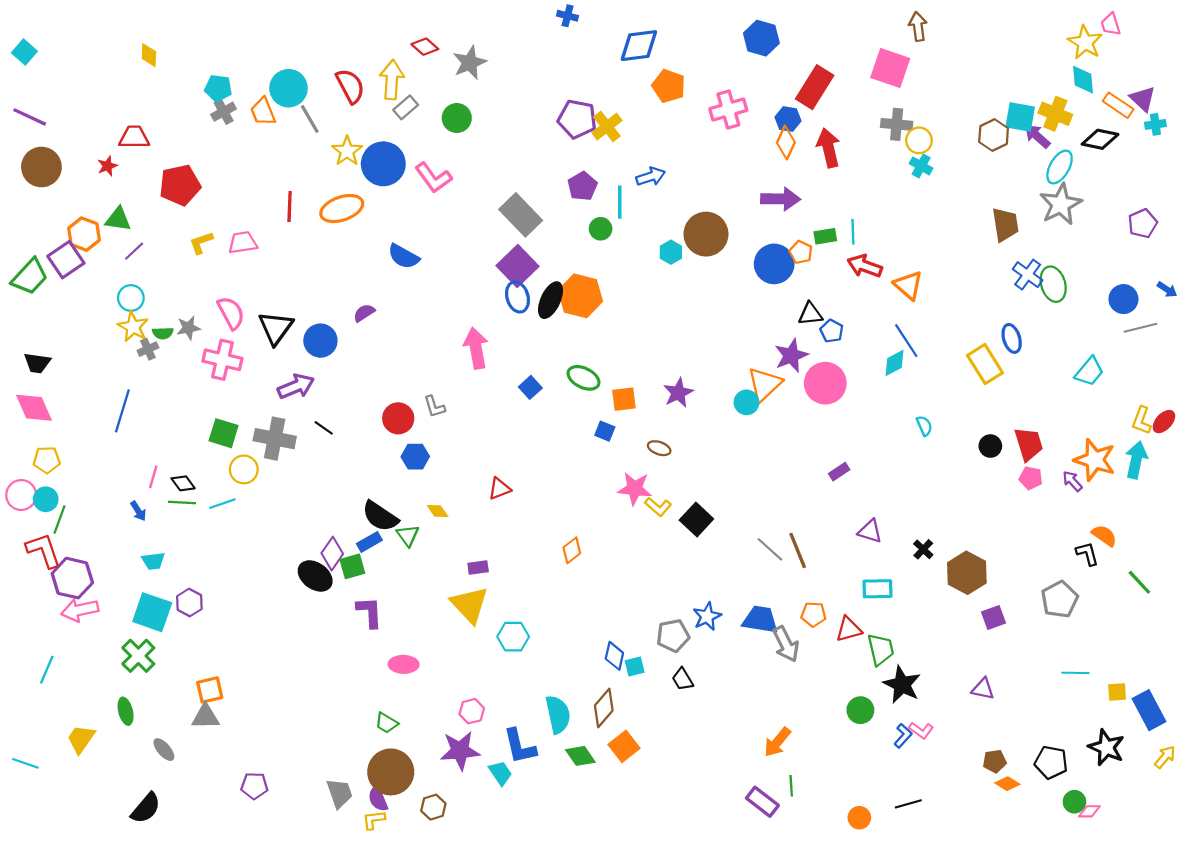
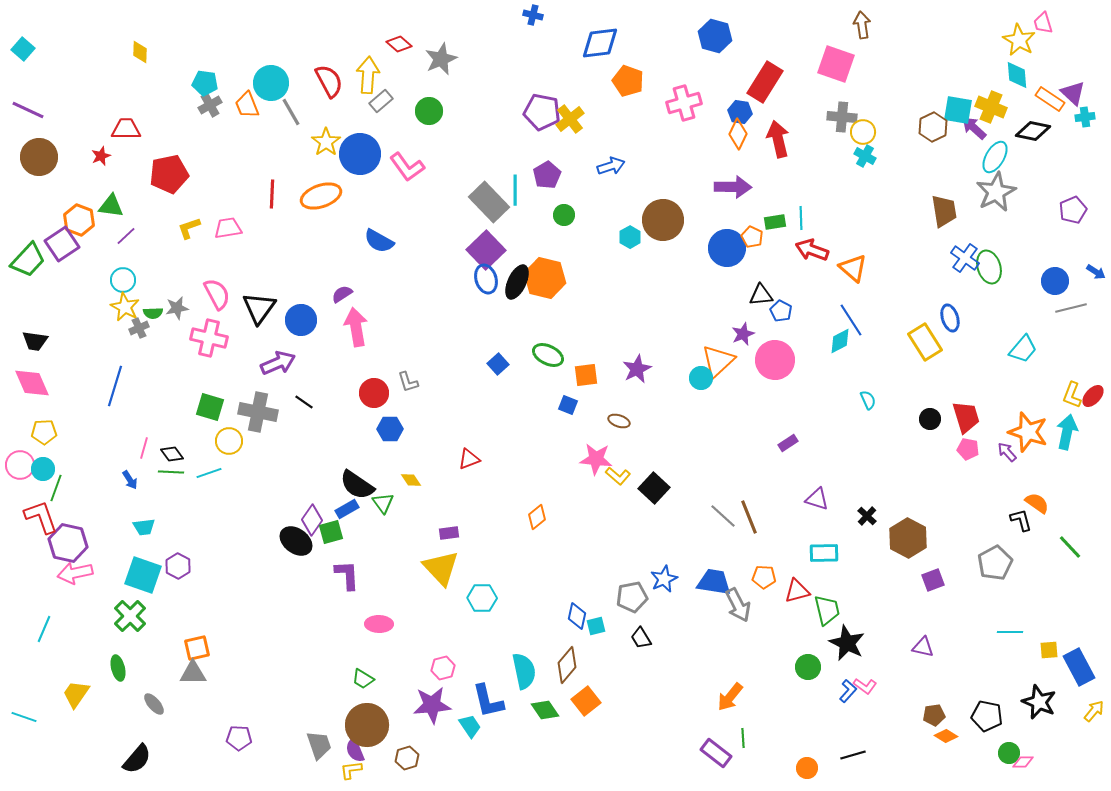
cyan line: (620, 202) -> (515, 190), moved
pink arrow: (476, 348) -> (356, 327), moved
purple star: (791, 356) -> (743, 334), size x0.7

